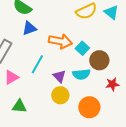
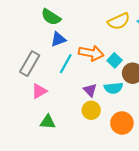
cyan line: (37, 64) -> (66, 64), moved

